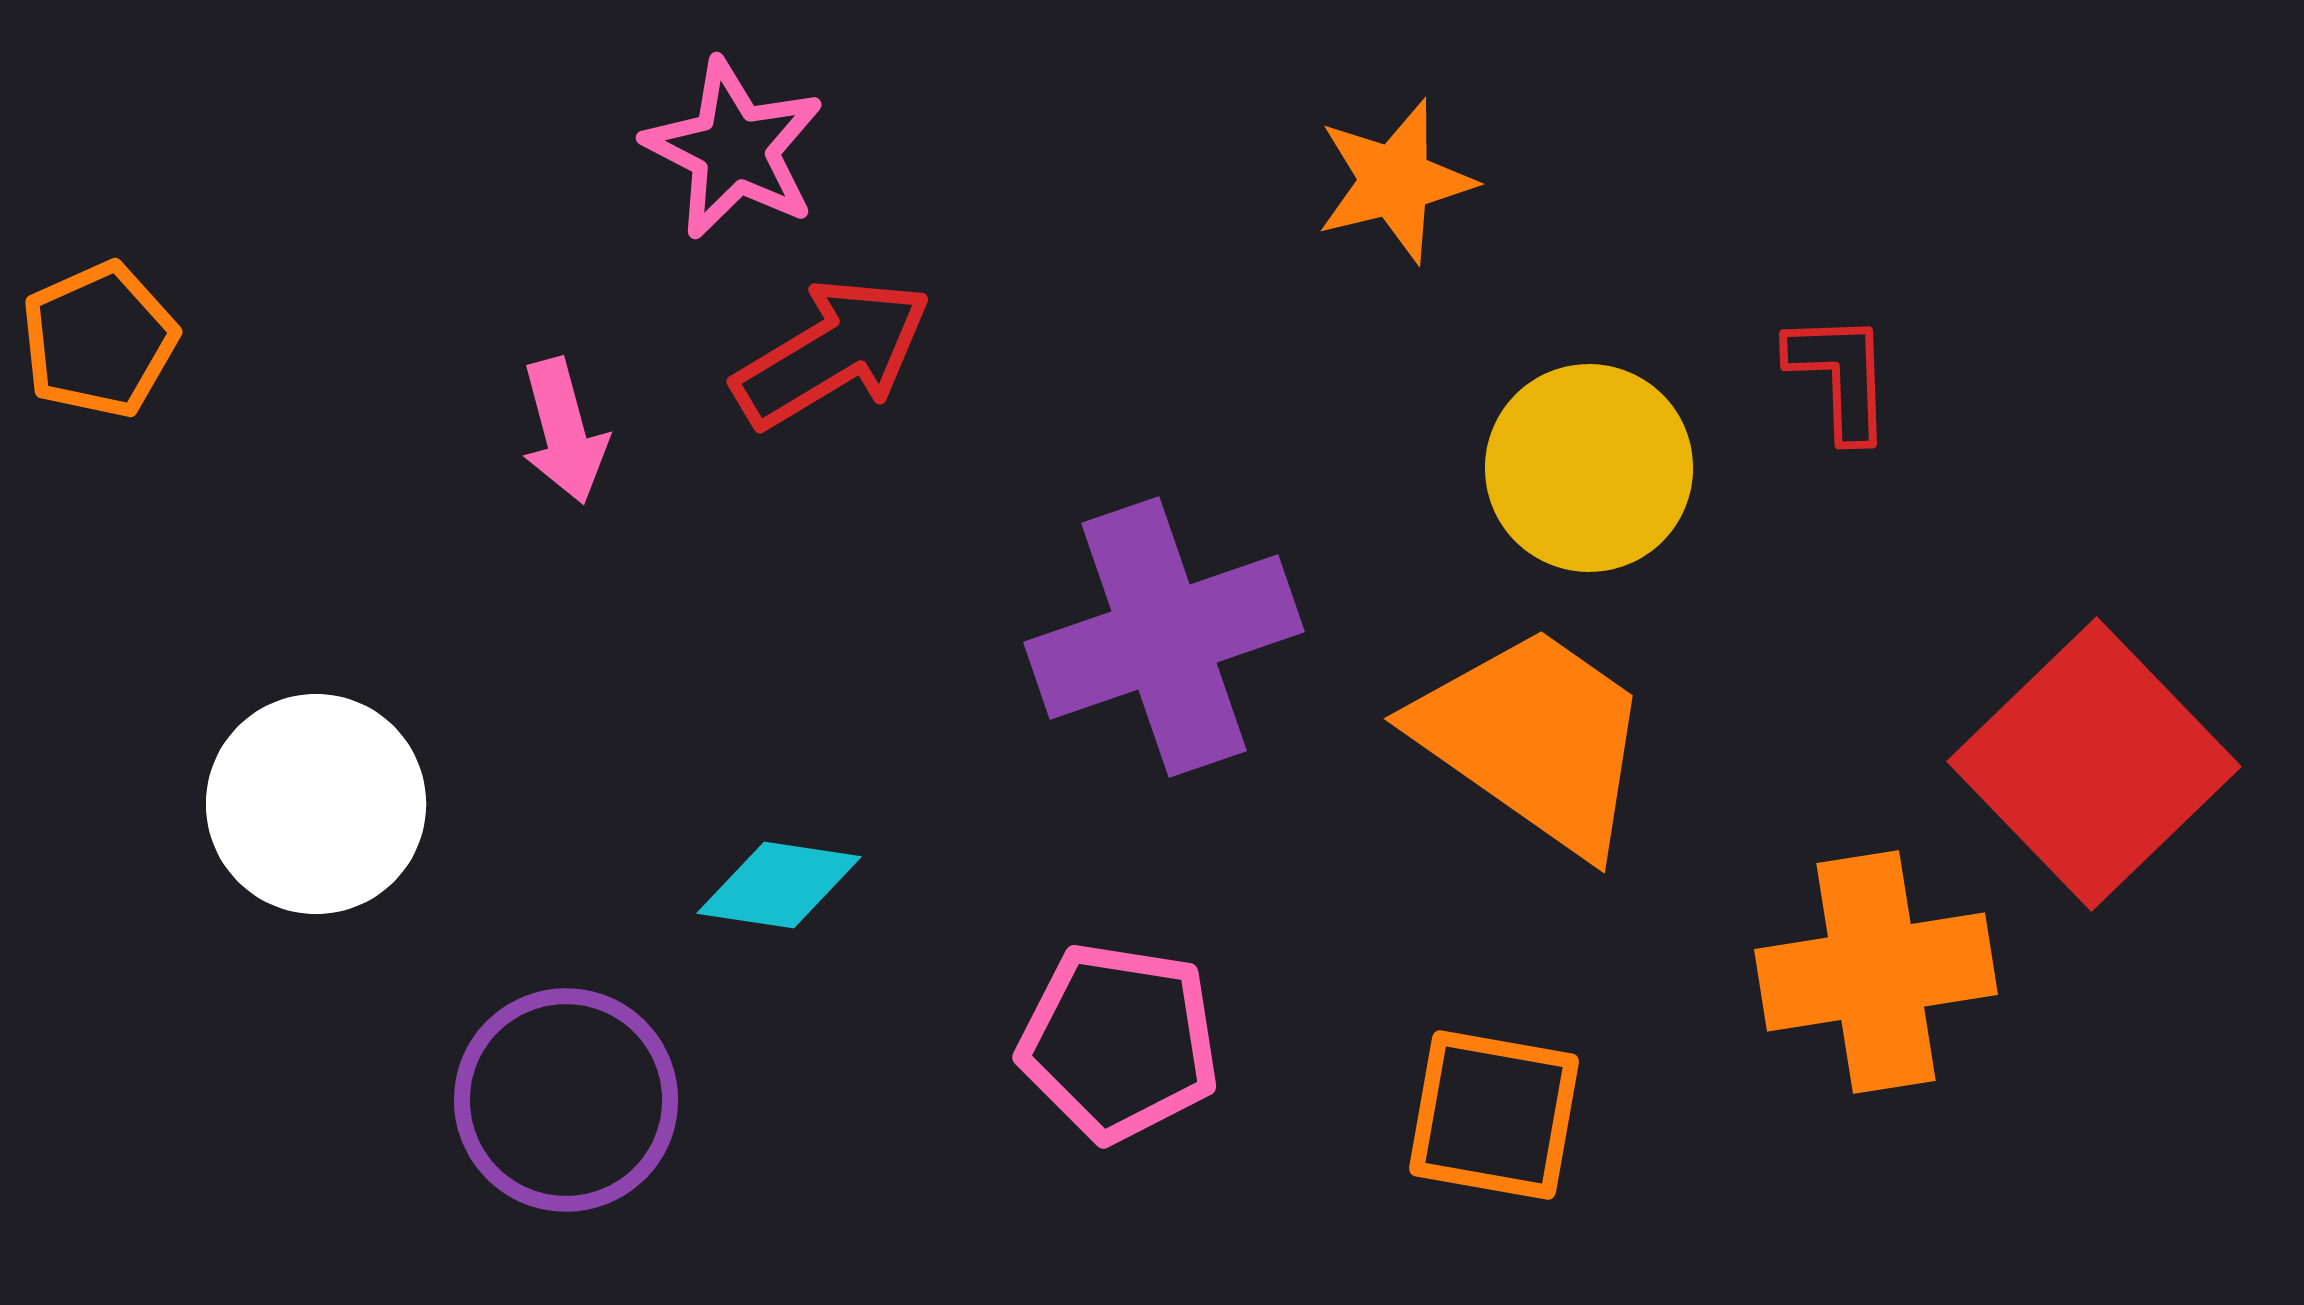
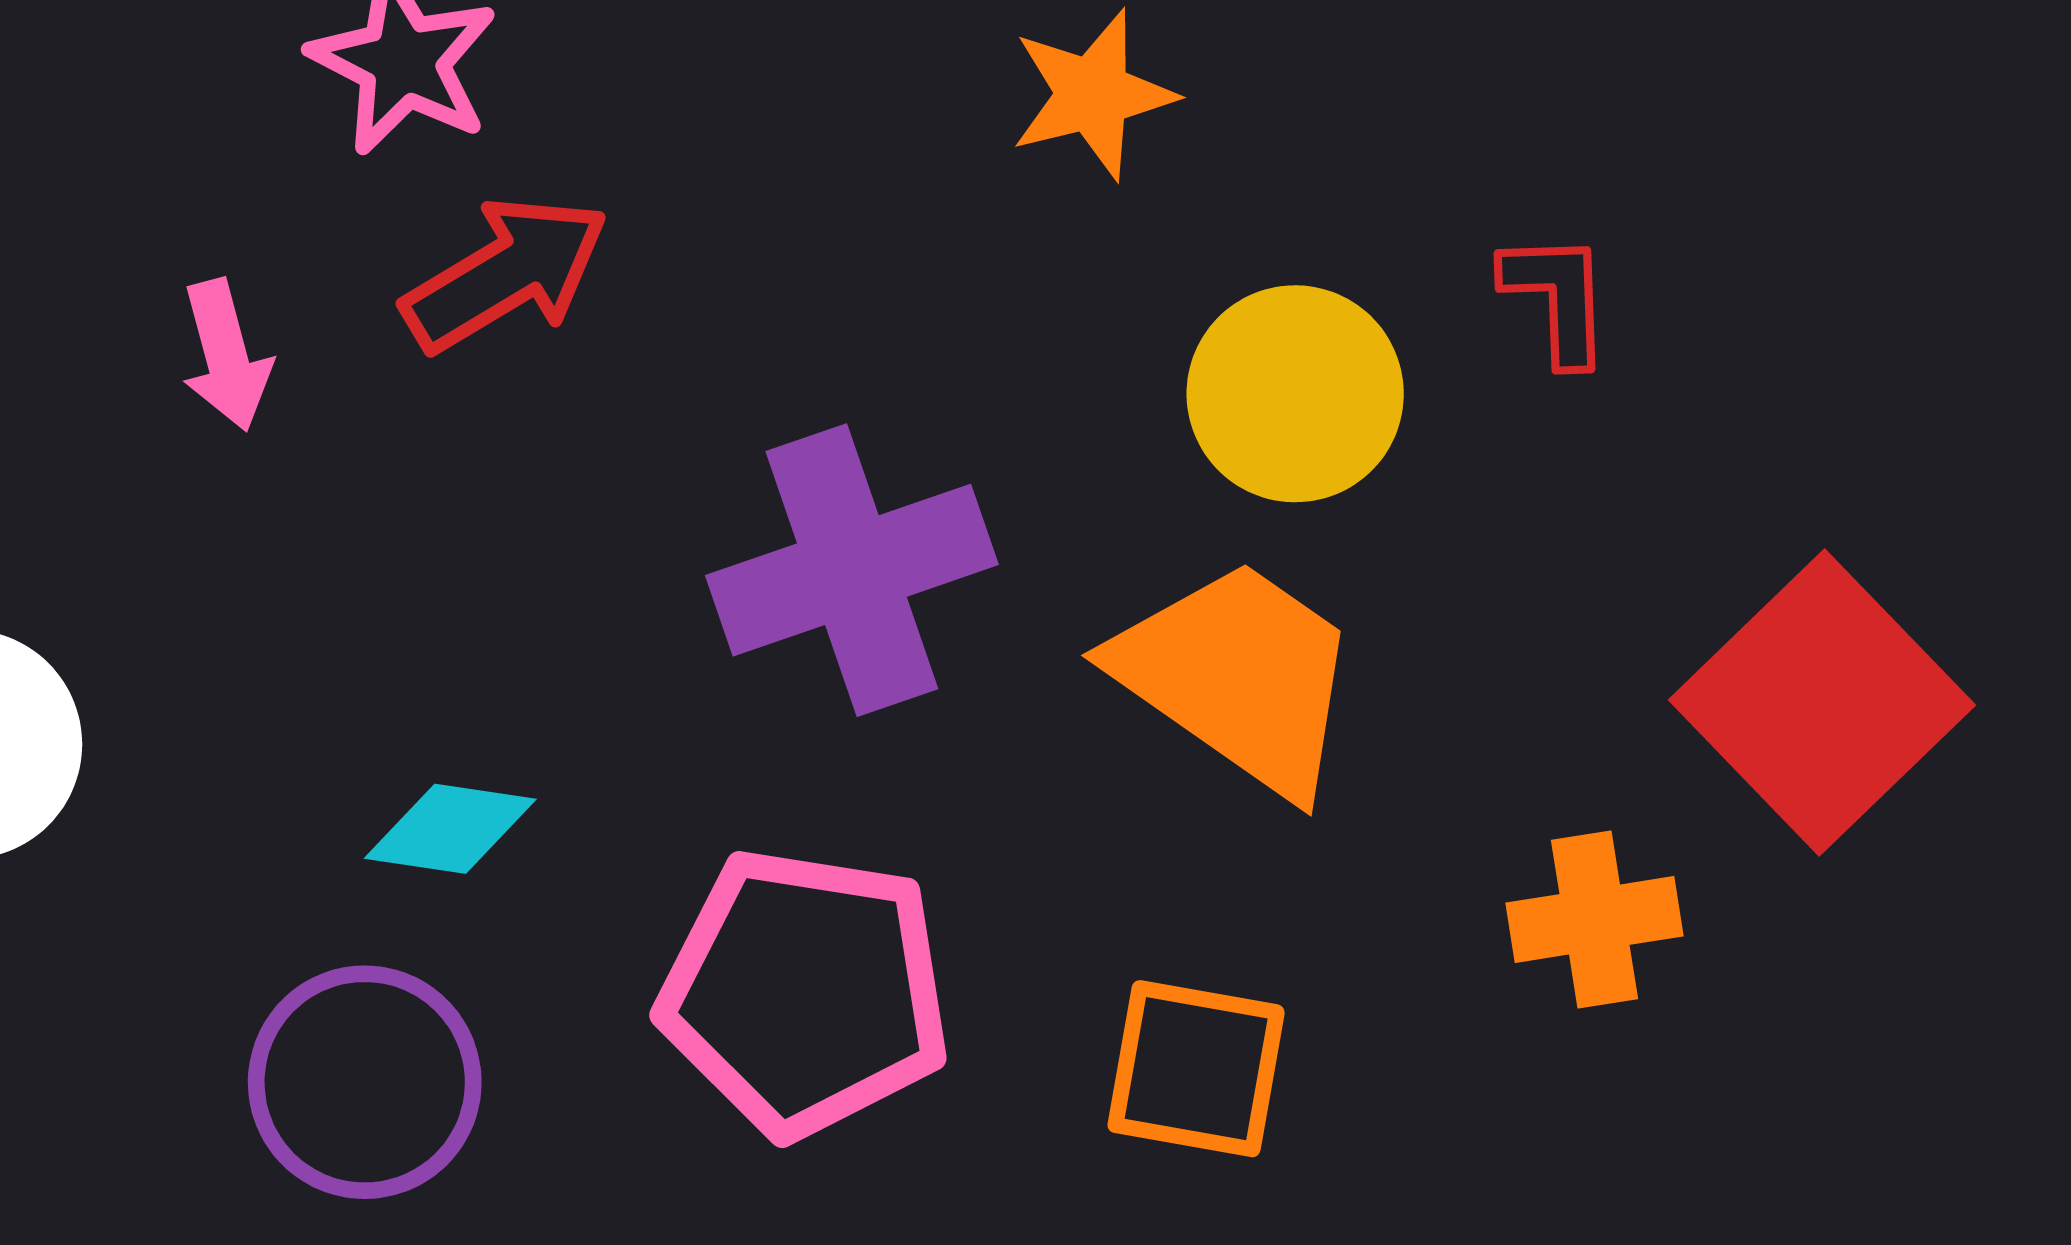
orange cross: (1876, 972) -> (1595, 920), size x0.7
pink pentagon: (1119, 1042) -> (805, 993), size x1.4
purple circle: (566, 1100) -> (365, 1082), moved

